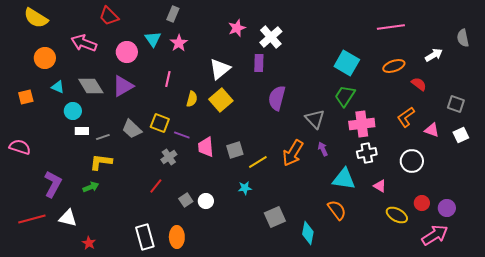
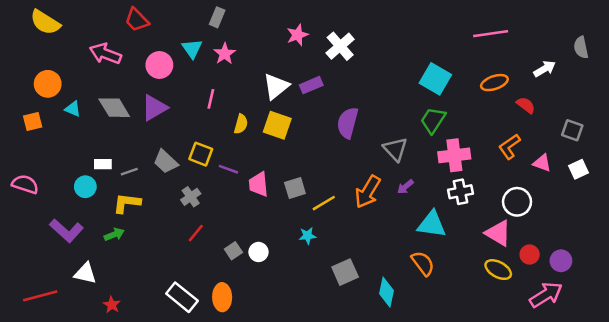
orange circle: (45, 58) -> (48, 84), moved
purple rectangle: (259, 63) -> (311, 85), moved, turned 66
yellow square: (221, 100) -> (277, 125), turned -30
cyan circle: (73, 111) -> (85, 187), moved
purple arrow: (323, 149) -> (405, 187), turned -104
gray cross: (169, 157) -> (191, 197), moved
purple L-shape: (53, 184) -> (67, 231), turned 104
pink triangle: (380, 186) -> (498, 233), moved, size x1.6
red line: (32, 219) -> (40, 296), moved
white rectangle: (145, 237) -> (182, 297), turned -35

